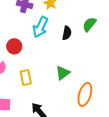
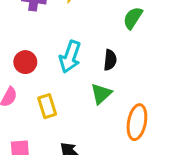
cyan arrow: (40, 27) -> (70, 57), moved
black semicircle: (67, 33) -> (110, 60), moved

